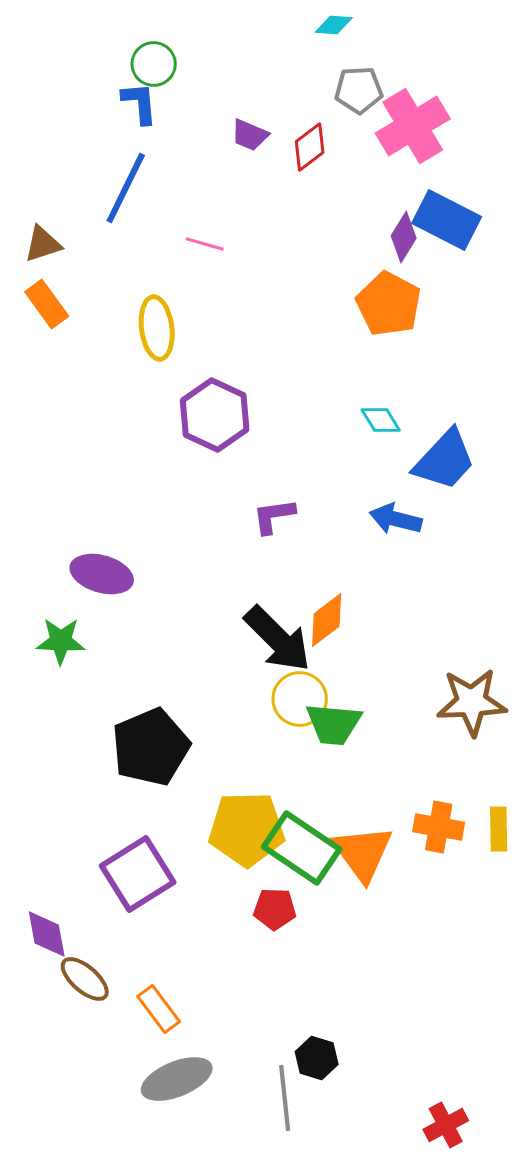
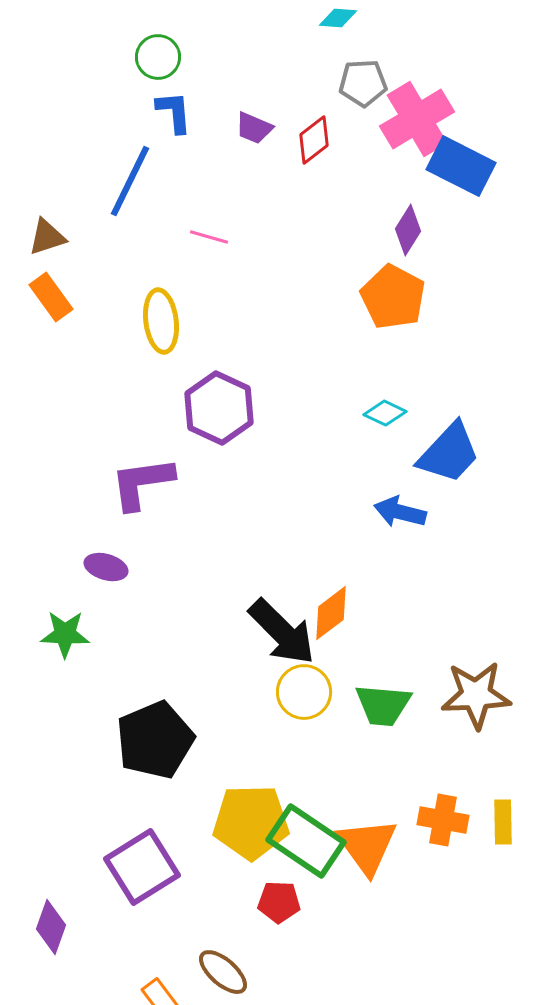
blue L-shape: (140, 103) -> (174, 112), moved
blue rectangle: (447, 220) -> (461, 166), moved
cyan diamond: (381, 420) -> (385, 413), turned -33
purple L-shape: (274, 516) -> (142, 483), moved, size x1.5
purple ellipse: (102, 574) -> (106, 567), size x0.7
green trapezoid: (334, 724) -> (383, 705), moved
purple diamond: (47, 934) -> (51, 927), turned 30
brown ellipse: (85, 979) -> (223, 972), moved

